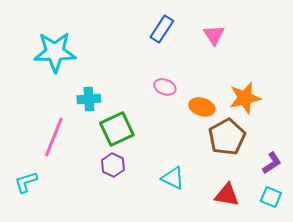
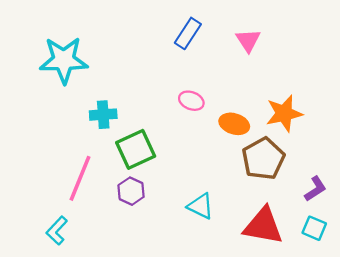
pink line: (54, 137) -> (80, 178), moved
cyan L-shape: (26, 182) -> (57, 231), moved, turned -30
red triangle: (227, 195) -> (263, 226), size x1.4

